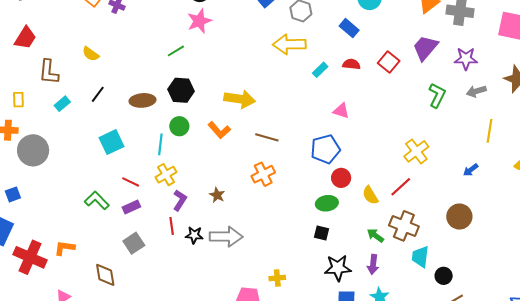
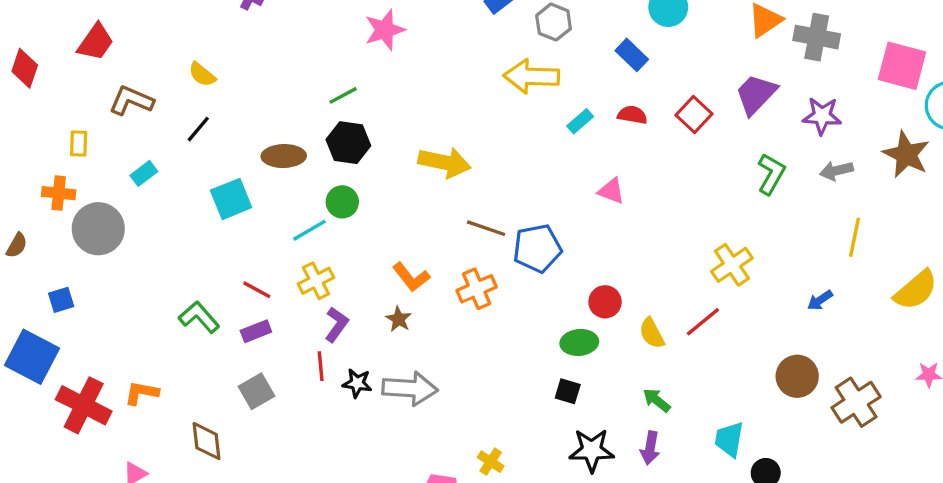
green line: (176, 51) -> (343, 95), moved
brown L-shape: (49, 72) -> (131, 101), turned 104
black line: (98, 94) -> (198, 129), moved
cyan rectangle: (62, 104) -> (144, 173), moved
orange L-shape: (219, 130) -> (411, 277), moved
cyan square: (112, 142) -> (231, 199), moved
cyan line: (160, 144) -> (309, 230), turned 50
blue pentagon: (325, 149) -> (537, 248), moved
brown cross: (404, 226) -> (856, 402), moved, turned 32
yellow cross: (277, 278) -> (491, 462), turned 35

